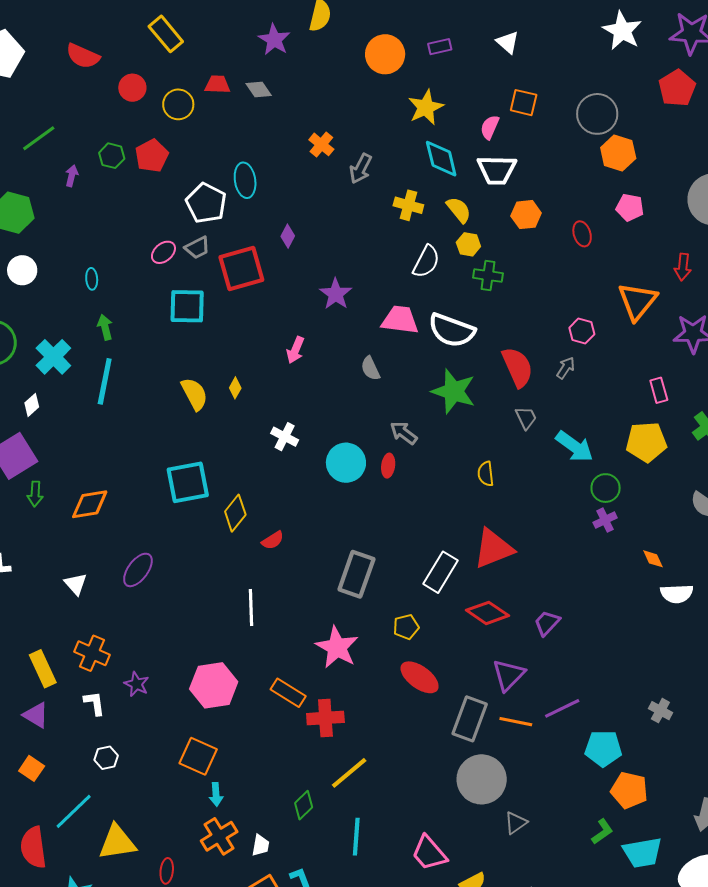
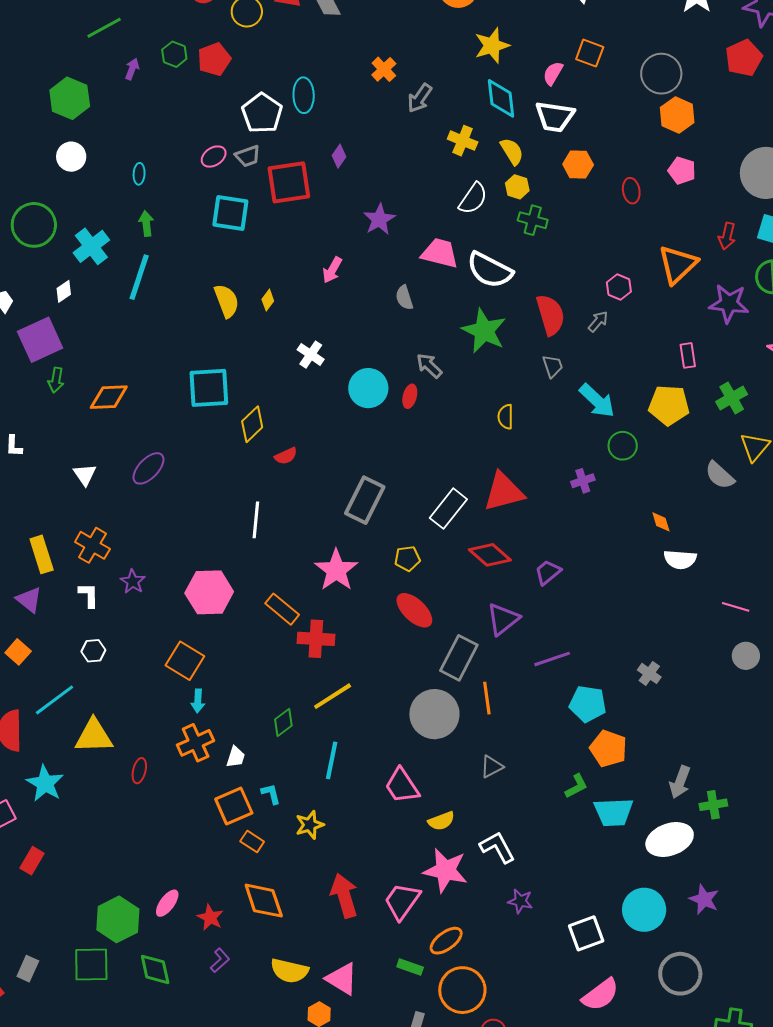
purple cross: (605, 520) -> (583, 481), moved
orange line: (516, 722) -> (487, 698), moved, turned 64
gray circle: (482, 779) -> (434, 714), moved

